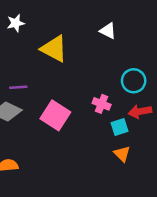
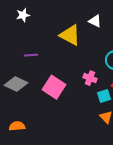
yellow triangle: (54, 49) -> (70, 35), moved
purple line: (18, 87) -> (31, 55), moved

